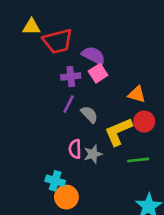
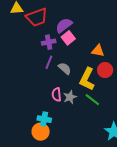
purple semicircle: (94, 56) -> (64, 25), turned -60
yellow L-shape: (118, 132) -> (87, 79), turned -35
green line: (138, 160) -> (92, 100), moved, turned 49
orange circle: (66, 197) -> (41, 132), moved

